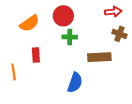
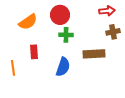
brown cross: (119, 34) -> (113, 32), turned -32
blue semicircle: (75, 83) -> (63, 67), moved

